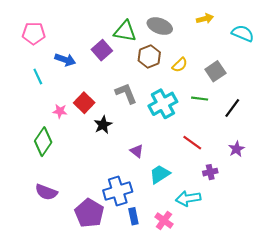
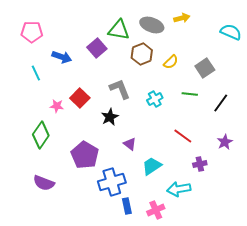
yellow arrow: (205, 19) -> (182, 18), moved
cyan cross: (163, 104) -> (155, 99), size x0.6
black star: (103, 125) -> (110, 117), moved
purple pentagon: (89, 213) -> (85, 155), moved
pink cross: (164, 220) -> (156, 210), turned 30

